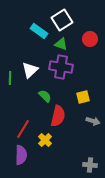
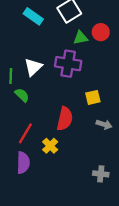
cyan rectangle: (39, 31) -> (33, 16), moved
green triangle: (61, 44) -> (81, 38), moved, turned -32
green semicircle: (45, 96) -> (22, 95), moved

